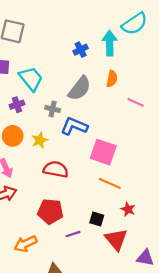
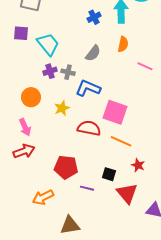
gray semicircle: (80, 88) -> (93, 53), size x0.7
purple cross: (17, 105) -> (50, 71), moved
yellow star: (40, 140) -> (62, 108), moved
red semicircle: (56, 169) -> (89, 128), moved
purple line: (73, 234) -> (87, 188), turned 32

